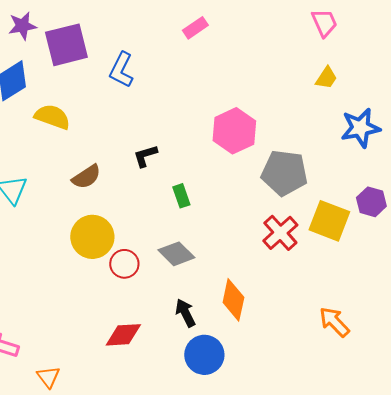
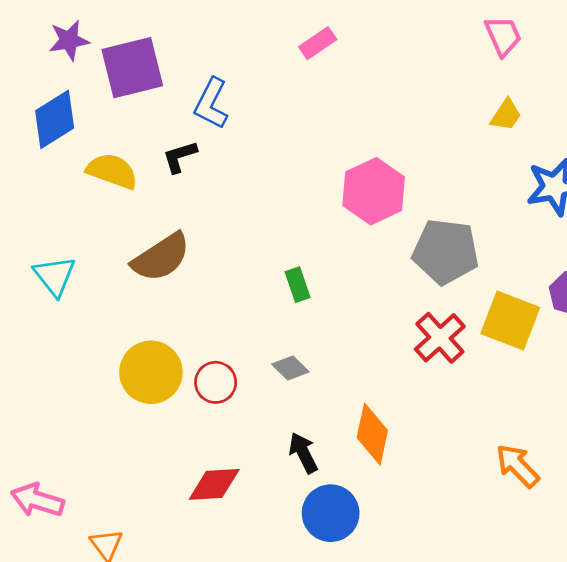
black L-shape: (145, 156) -> (180, 157), moved
brown semicircle: (86, 177) -> (161, 257), size x1.4
yellow circle: (92, 237) -> (151, 372), moved
gray diamond: (176, 254) -> (290, 368), size x0.7

